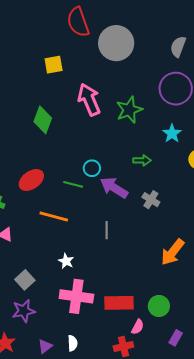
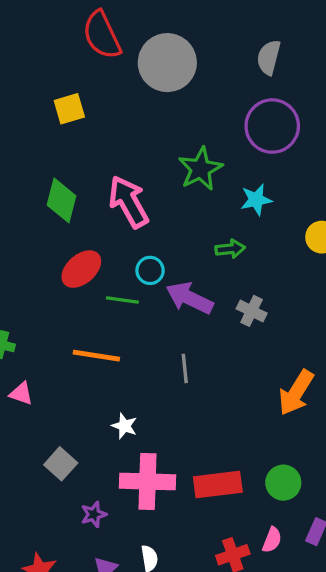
pink arrow: (89, 100) -> (129, 202), moved
cyan star: (172, 133) -> (256, 200), moved, turned 30
red ellipse: (31, 180) -> (81, 269), moved
purple star: (24, 311) -> (94, 514), moved, size x0.7
pink semicircle: (138, 327) -> (272, 540), moved

